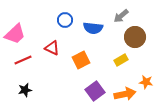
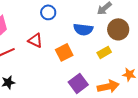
blue semicircle: (93, 28) -> (83, 29), moved

